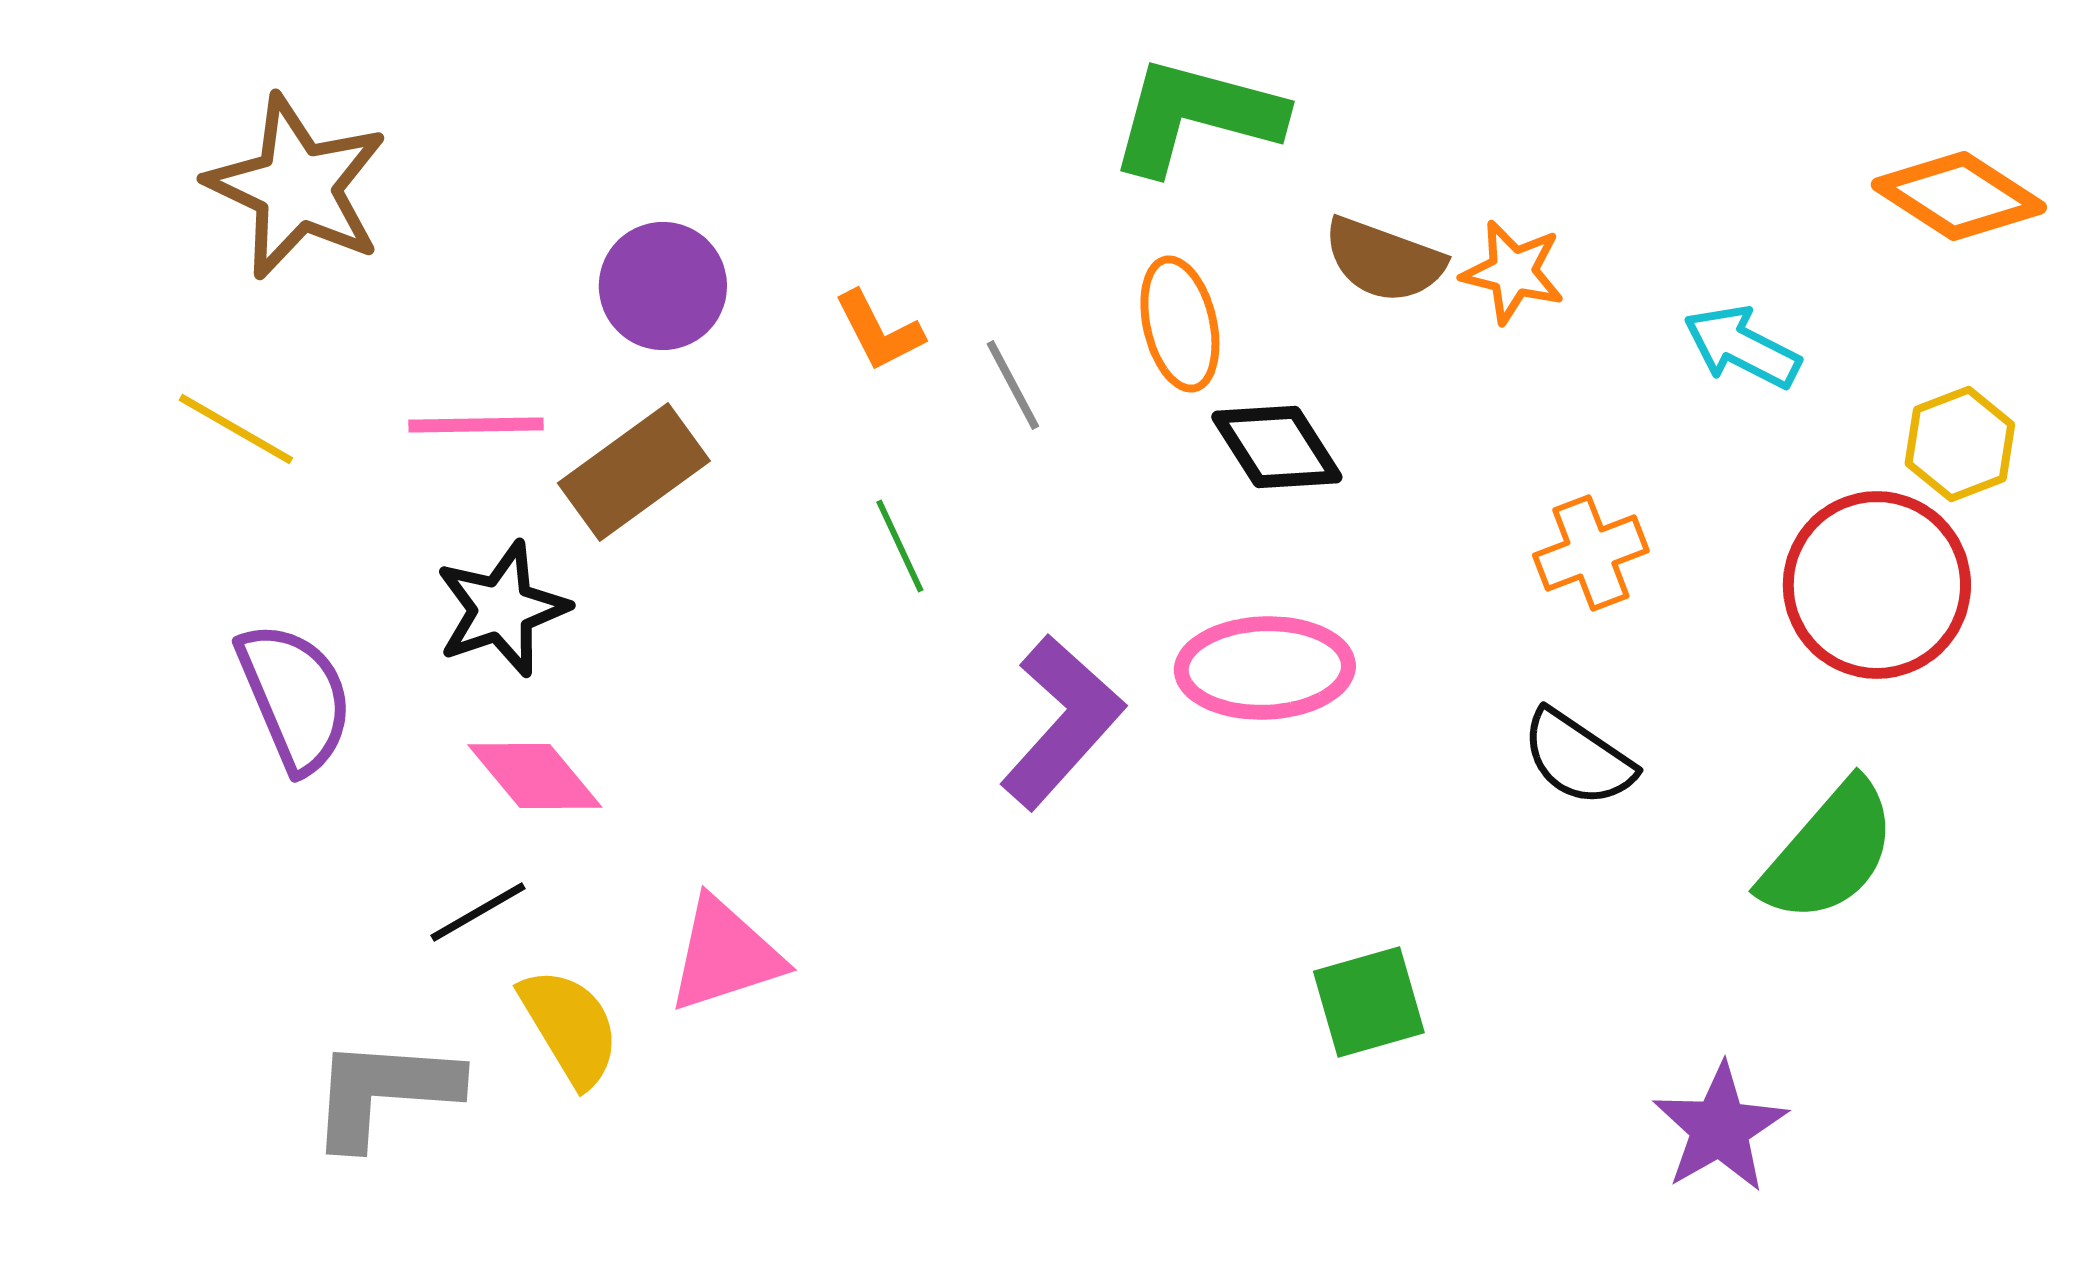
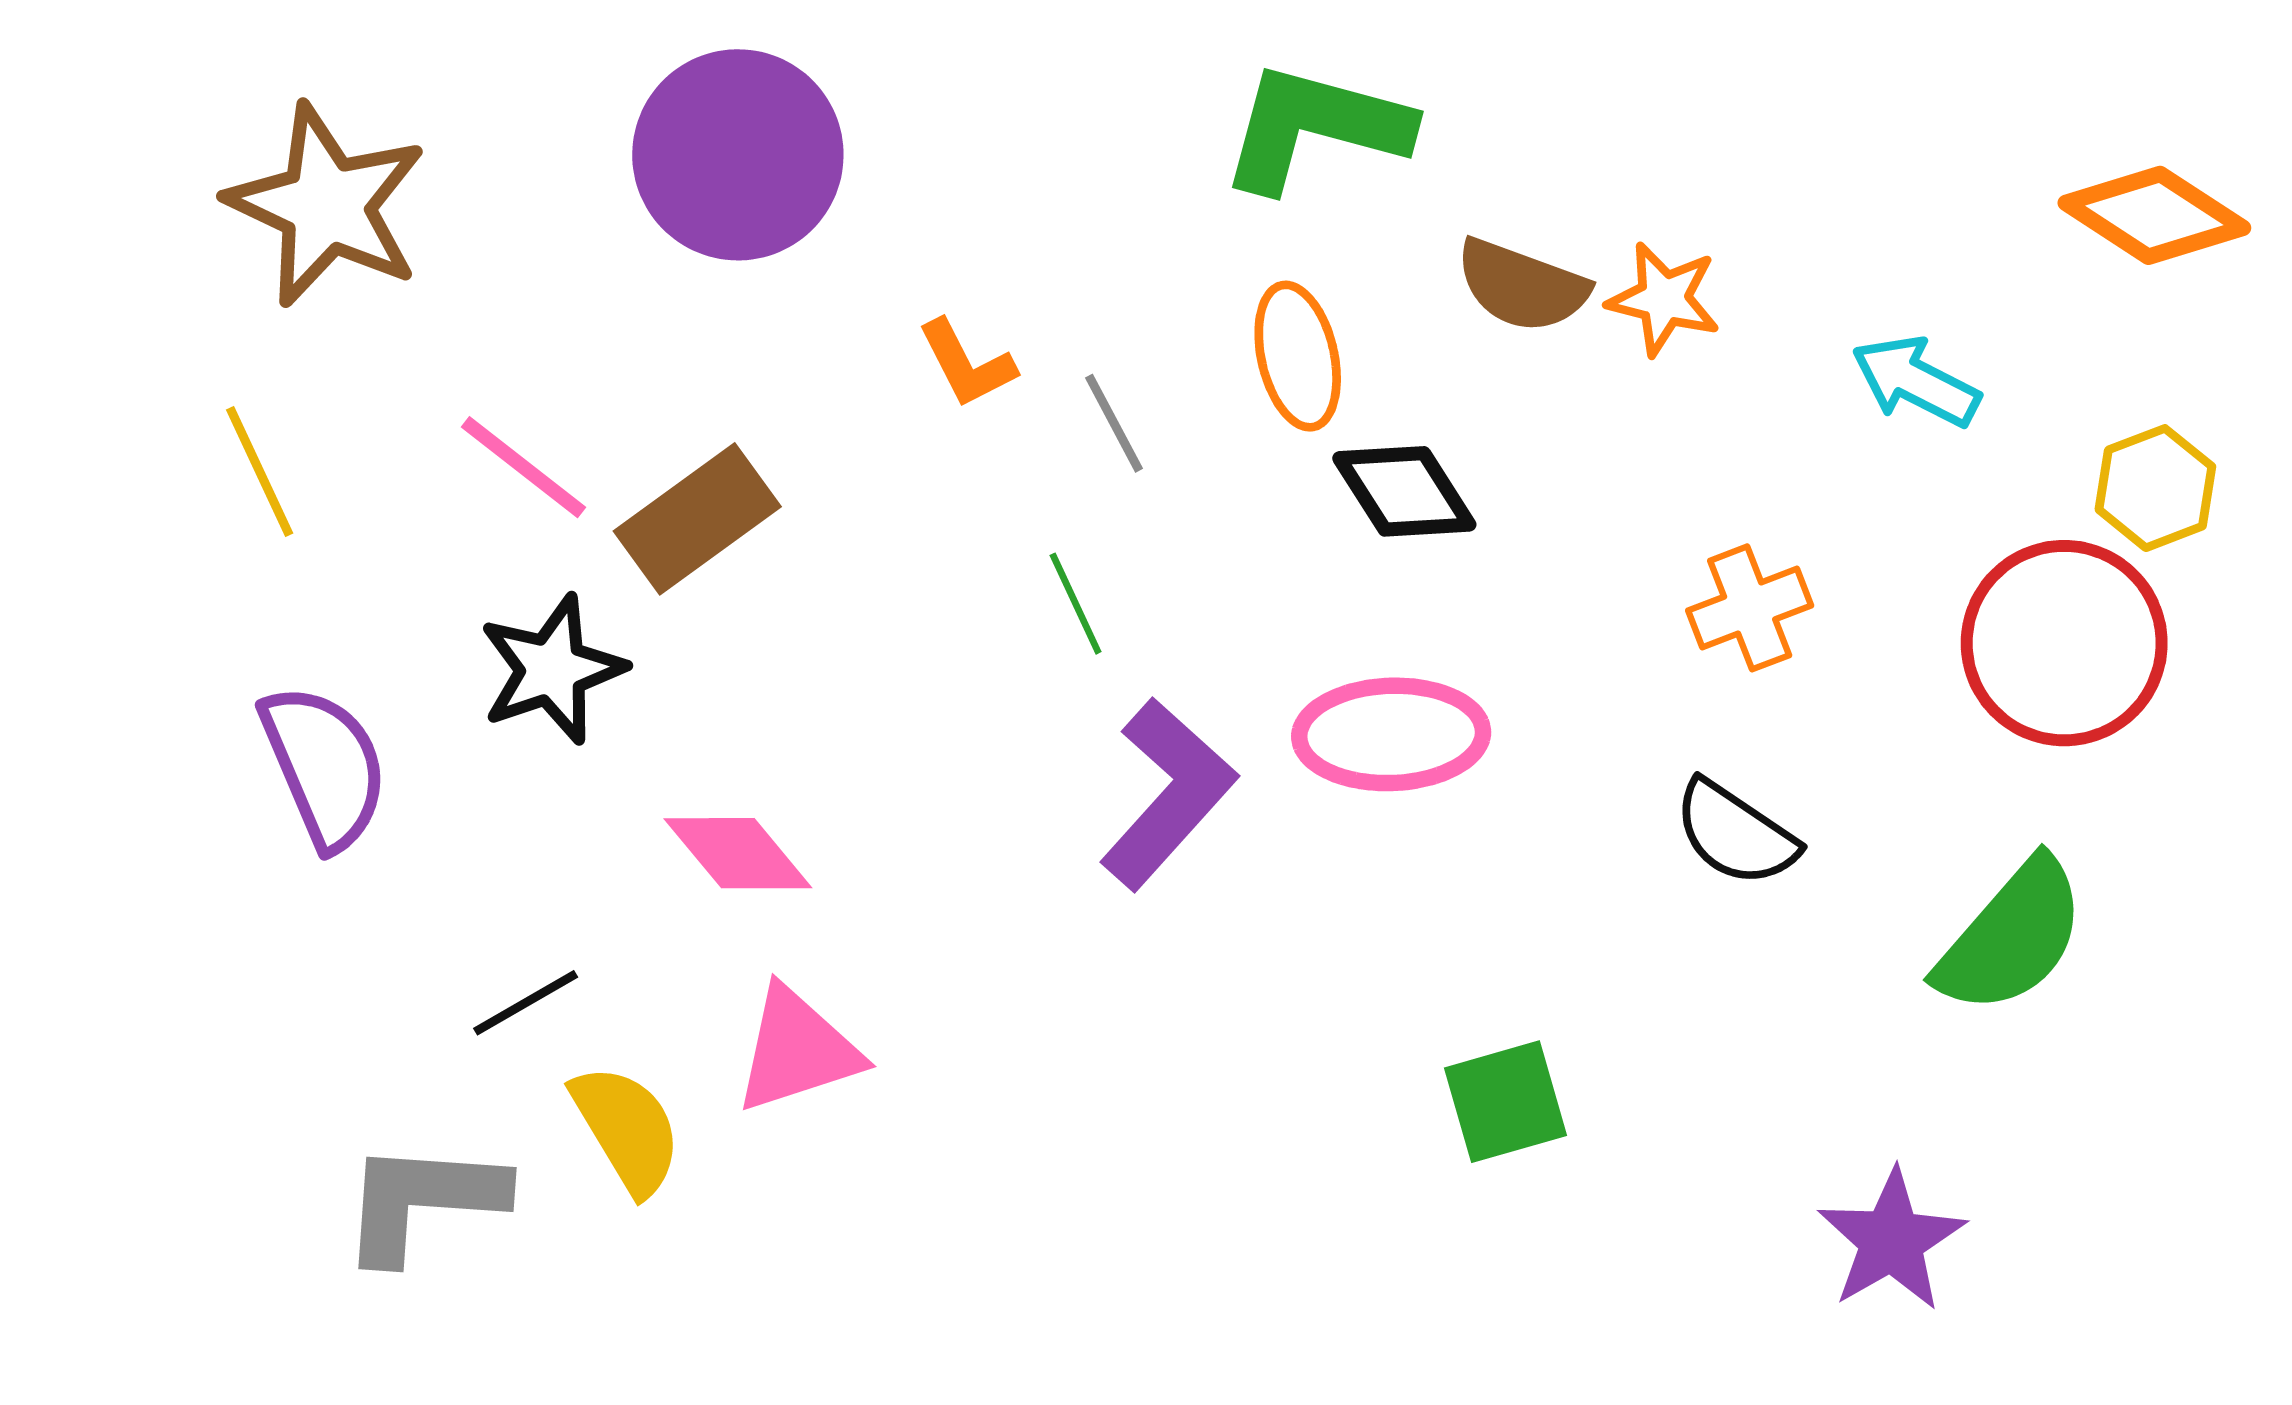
purple circle: (663, 286) -> (738, 155), moved, size x1.5
pink line: (476, 425) -> (523, 467), turned 39
yellow line: (236, 429) -> (260, 472), turned 35
green line: (900, 546) -> (1076, 604), moved
pink diamond: (535, 776) -> (738, 853), moved

